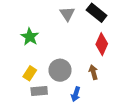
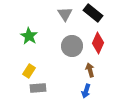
gray circle: (60, 70) -> (72, 46), moved
blue arrow: (76, 94) -> (86, 91), moved

